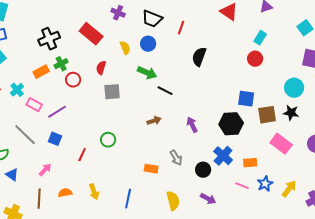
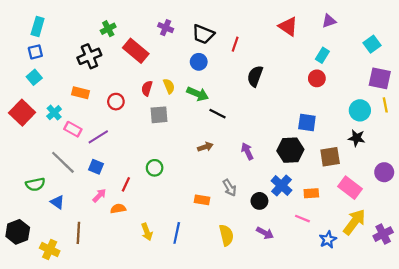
yellow semicircle: (125, 48) -> (169, 86), moved
green cross: (61, 64) -> (108, 29), moved
orange rectangle: (41, 72) -> (81, 93), turned 42
brown square: (267, 115) -> (330, 157), moved
pink rectangle: (281, 144) -> (350, 188), moved
pink arrow: (45, 170) -> (99, 195), moved
blue triangle: (12, 175) -> (57, 202), moved
blue star: (265, 184) -> (328, 240), moved
yellow arrow: (289, 189) -> (354, 222), size x1.4
yellow arrow: (94, 192) -> (147, 232), moved
orange semicircle: (65, 193) -> (118, 209), moved

